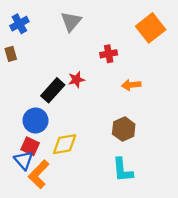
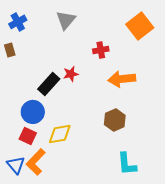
orange arrow: (131, 85) -> (122, 79), size x1.5
blue triangle: (24, 160) -> (16, 165), moved
cyan L-shape: (123, 170) -> (127, 164), moved

